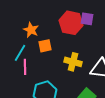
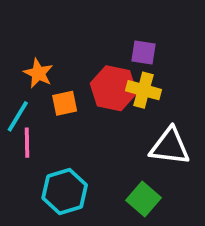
red hexagon: (71, 23) -> (113, 88), moved
yellow cross: (73, 62) -> (144, 90), moved

